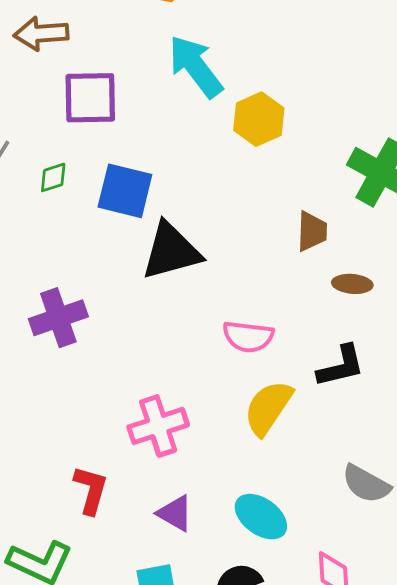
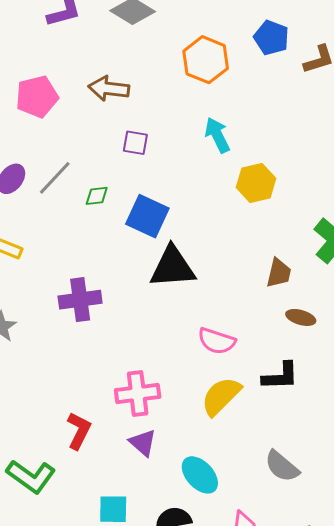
cyan arrow: (196, 66) -> (217, 135), size x0.7
purple square: (90, 98) -> (135, 143), size x0.6
purple triangle: (175, 513) -> (143, 443), moved

